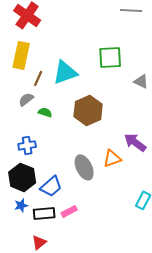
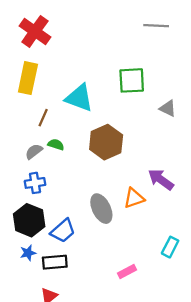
cyan triangle: (65, 72) -> (79, 98), turned 40
brown line: (38, 78) -> (43, 118), moved
gray semicircle: (26, 99) -> (34, 151), moved
pink rectangle: (69, 211) -> (127, 271), moved

